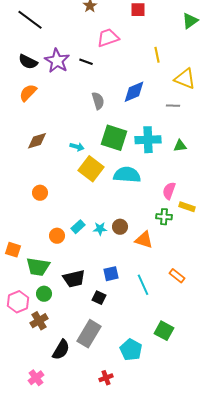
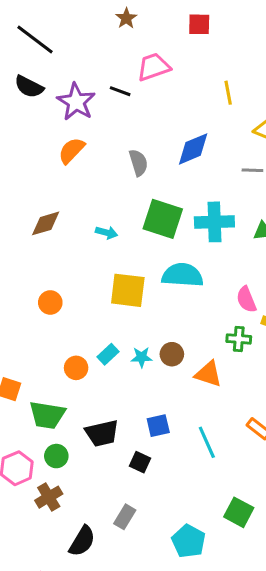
black semicircle: (28, 62) -> (29, 87), moved
black line: (86, 62) -> (120, 91), moved
orange semicircle: (28, 93) -> (72, 150), moved
yellow square: (91, 169) -> (128, 290), moved, turned -30
pink semicircle: (169, 191) -> (246, 299), turned -42
gray rectangle: (89, 334) -> (125, 517), size x0.6

